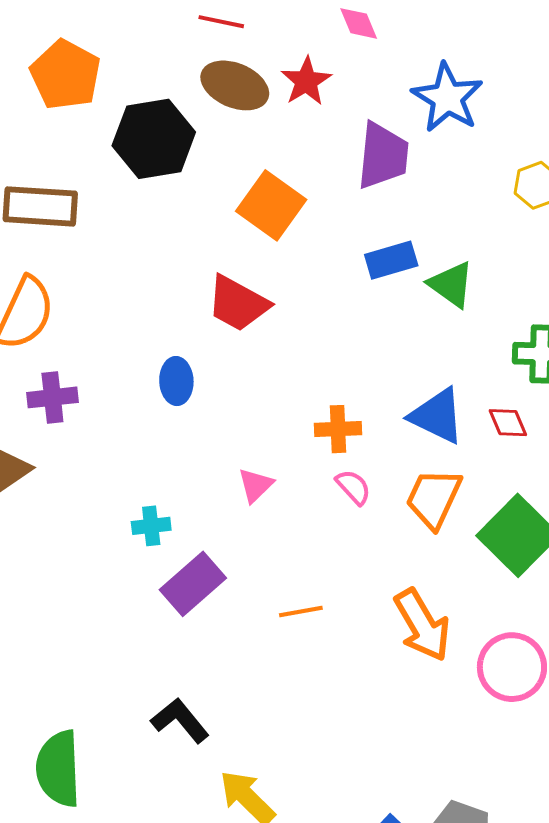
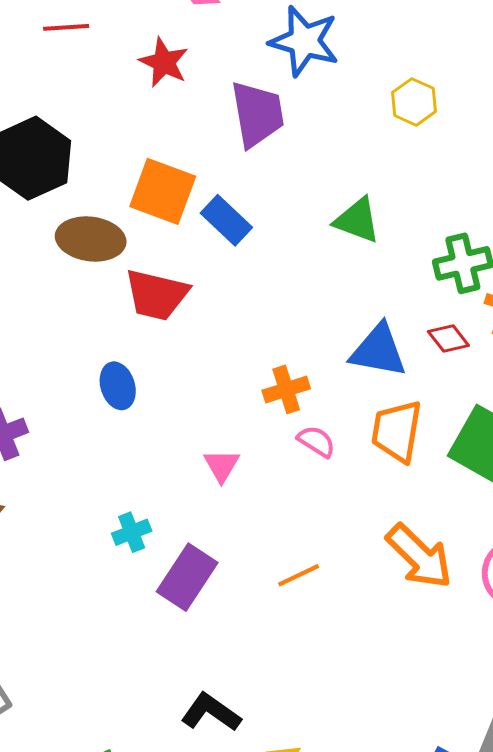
brown ellipse: (235, 85) -> (91, 239), moved
blue rectangle: (391, 260) -> (226, 220), moved, turned 75

